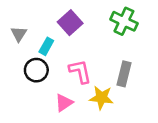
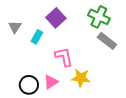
black circle: (36, 70) -> (29, 85), moved
gray rectangle: (124, 74) -> (107, 41), moved, turned -66

